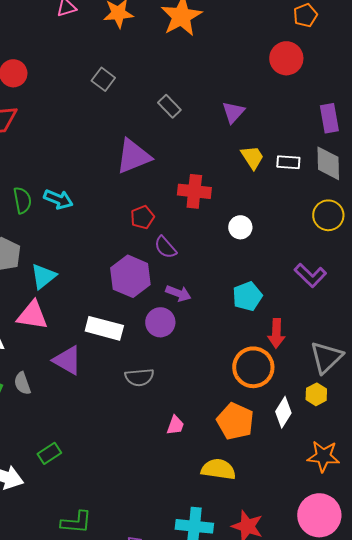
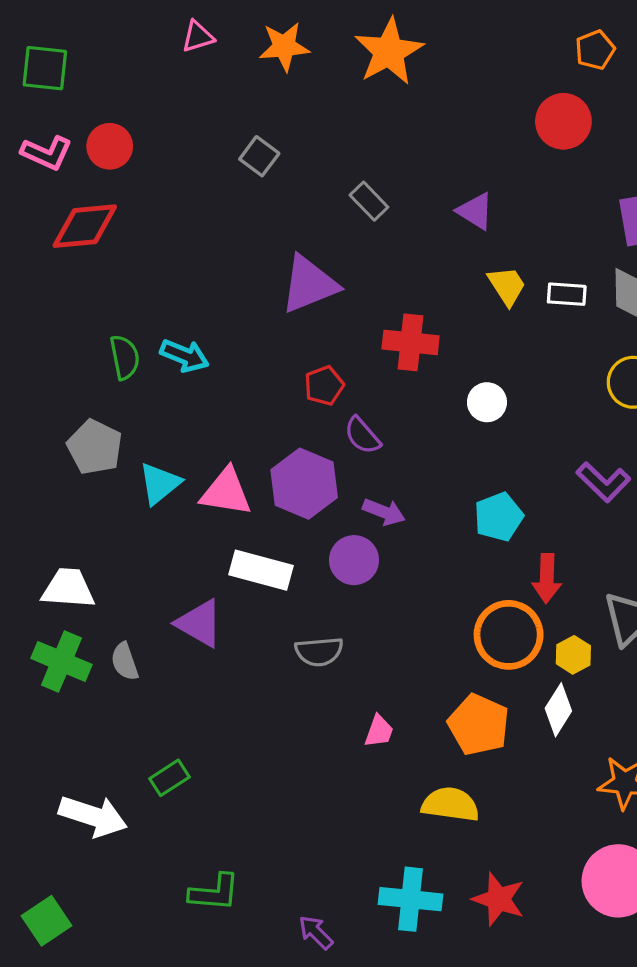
purple triangle: (233, 112) -> (475, 211), turned -40
pink triangle: (32, 315) -> (226, 492), moved
yellow hexagon: (316, 394) -> (573, 655), moved

